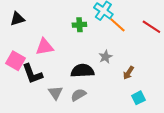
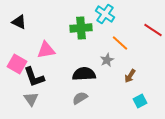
black triangle: (17, 19) -> (19, 22), turned 42
green cross: (79, 25) -> (81, 28), size x1.5
orange line: (117, 25) -> (120, 43), moved
gray triangle: (55, 93) -> (31, 99), moved

